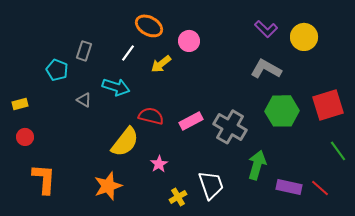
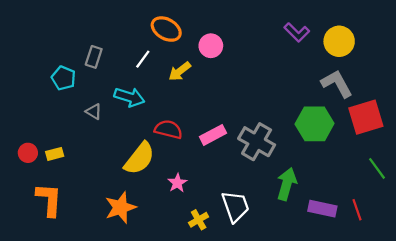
gray L-shape: (266, 69) -> (337, 84), moved, turned 32
yellow rectangle: (20, 104) -> (55, 154), moved
red line: (320, 188) -> (357, 210), turned 30

